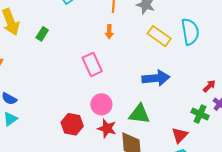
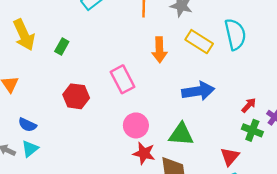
orange arrow: (109, 32) -> (159, 50), moved, size x1.5
red arrow: (209, 86) -> (249, 105), moved
red hexagon: (72, 124) -> (76, 96), moved

